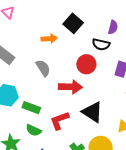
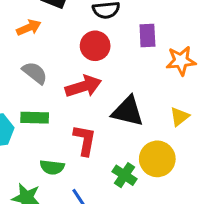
green rectangle: (31, 108) -> (35, 118), moved
red L-shape: (60, 121) -> (85, 140), turned 140

